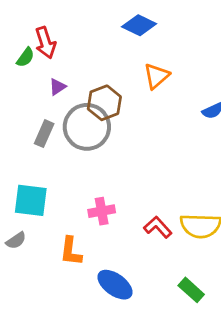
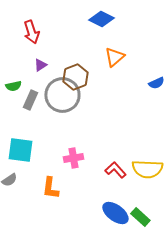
green semicircle: (25, 57) -> (13, 86), moved, turned 42
blue ellipse: (115, 285) -> (115, 213), moved

